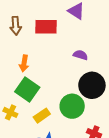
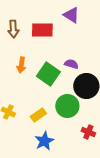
purple semicircle: (80, 55) -> (71, 64), moved
green square: (27, 89) -> (48, 74), moved

